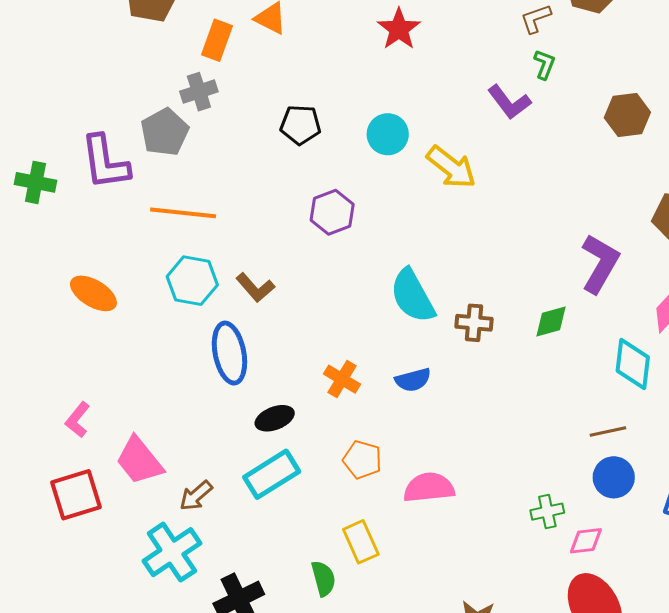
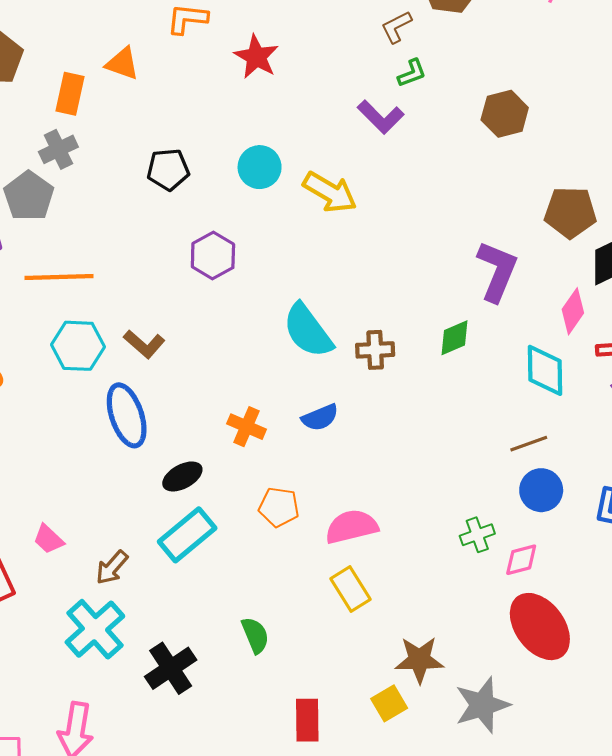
green L-shape: (545, 64) -> (412, 73), turned 56
pink trapezoid: (139, 461) -> (48, 539), size x0.6
yellow rectangle: (361, 542) -> (351, 589), moved

